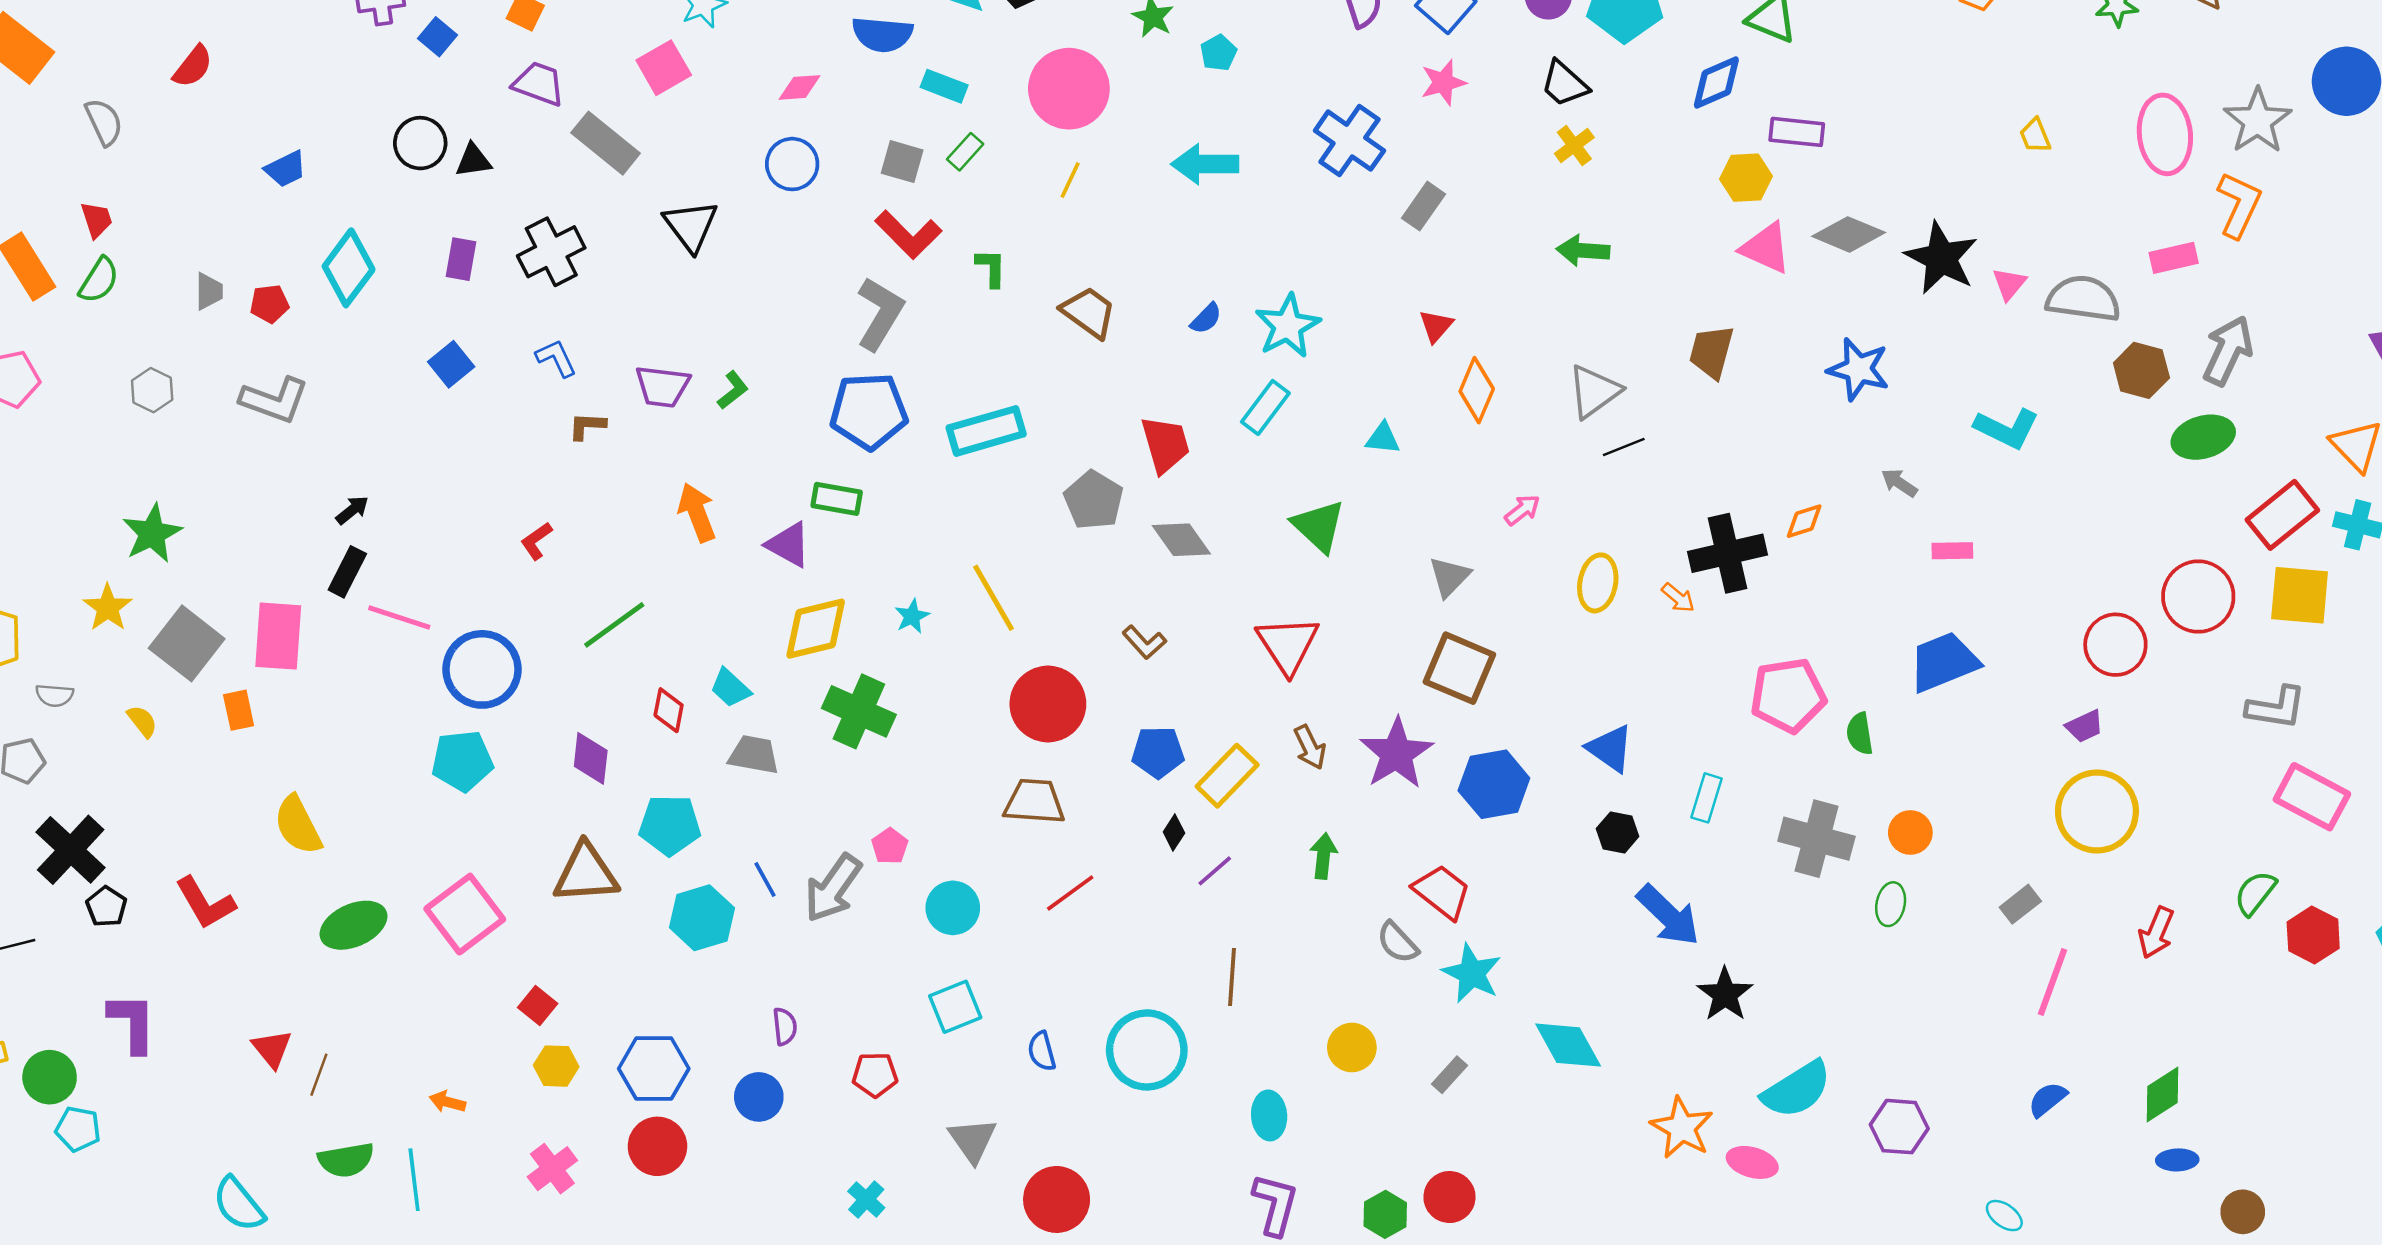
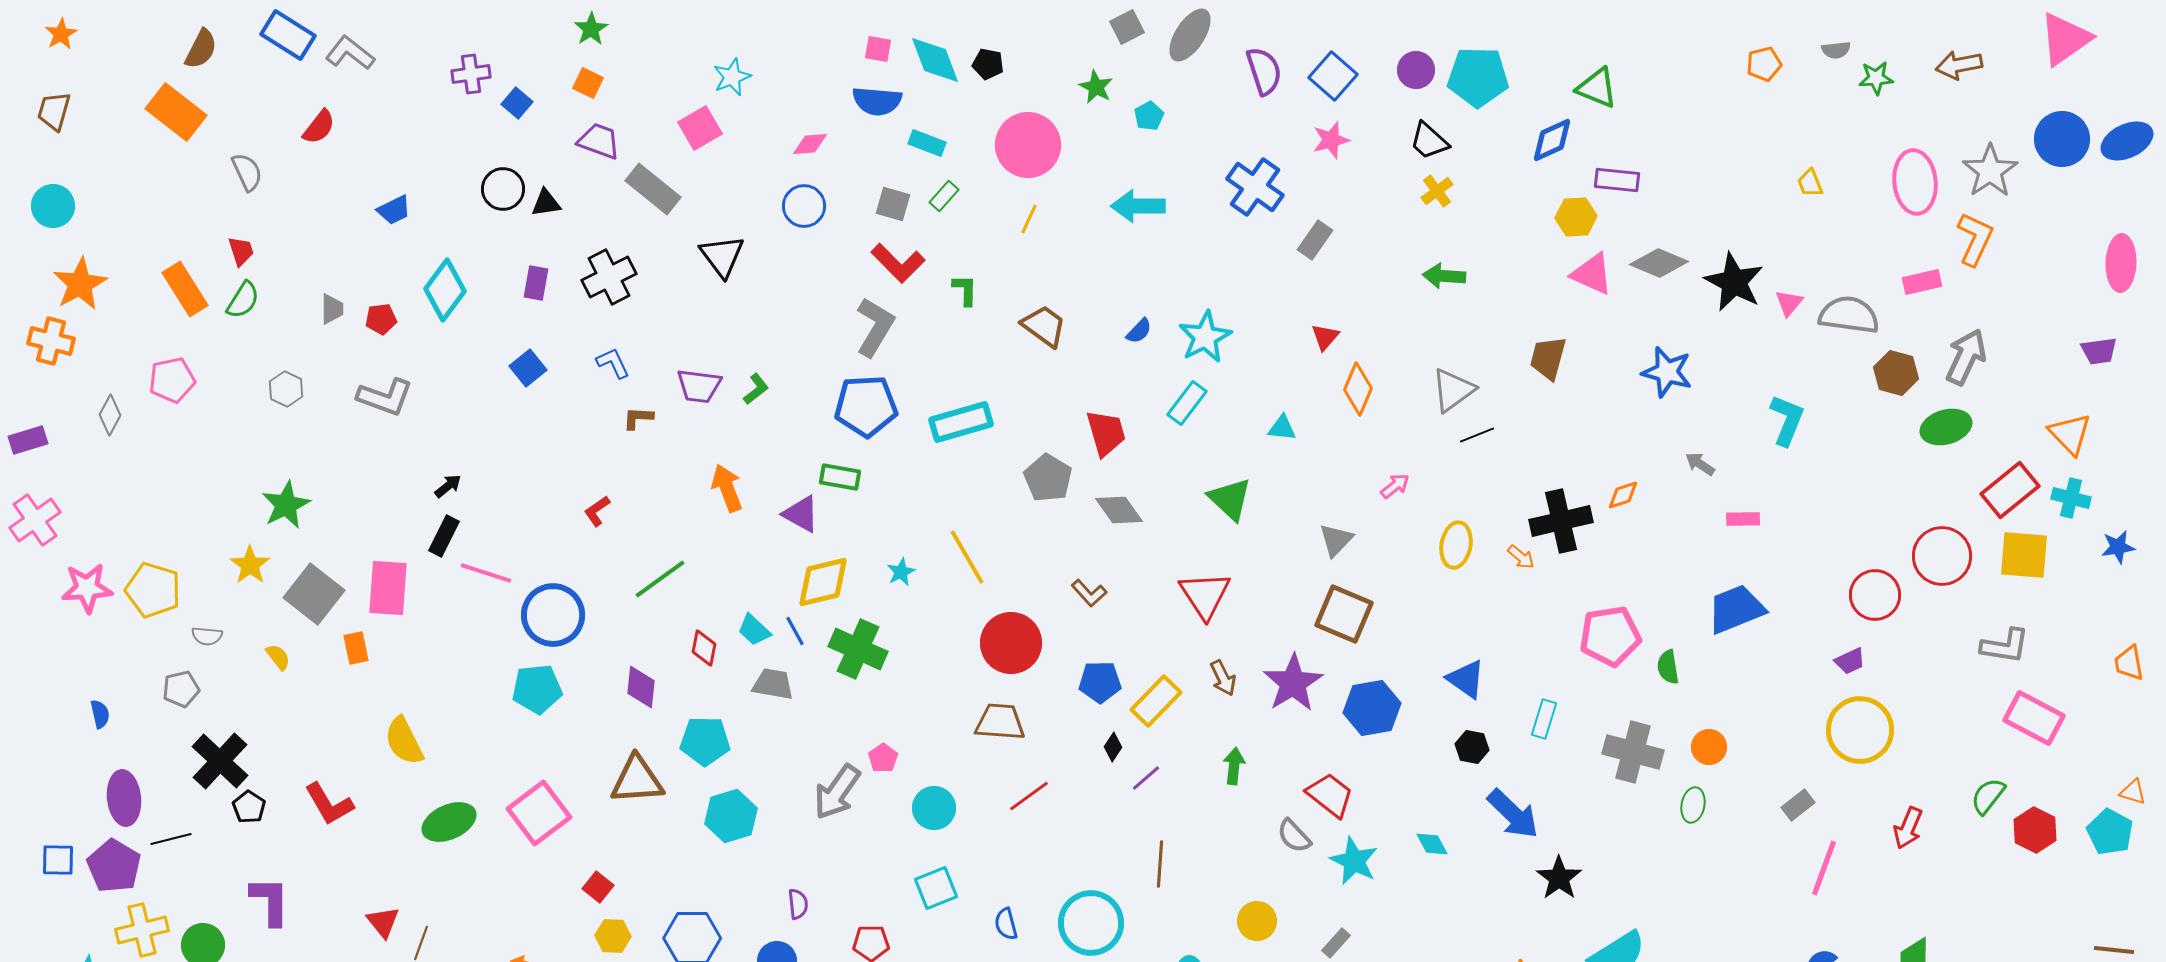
cyan L-shape: (2007, 428) -> (1787, 420), turned -94
blue line: (765, 879) -> (795, 631), moved
cyan diamond: (1568, 1045) -> (1432, 844), moved, size x0.6

